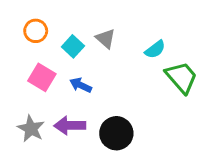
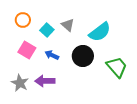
cyan semicircle: (155, 49) -> (100, 32), size x1.6
green trapezoid: (182, 77) -> (117, 67), moved
black circle: (116, 133) -> (83, 56), moved

